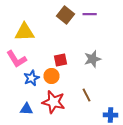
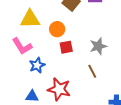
orange circle: (52, 76) -> (57, 29), moved
brown line: (86, 95) -> (92, 71), moved

